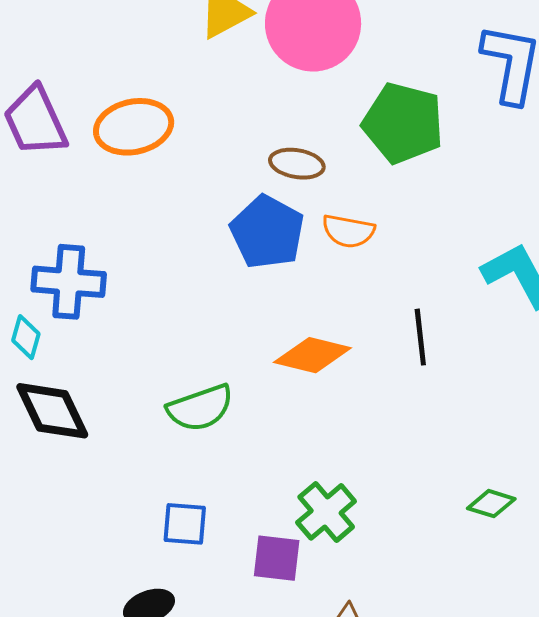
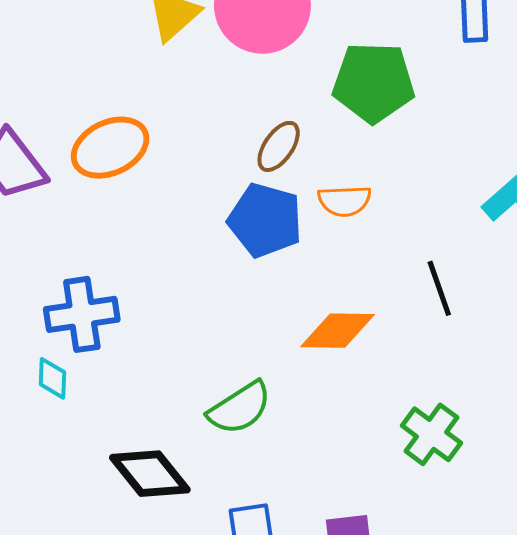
brown ellipse: (297, 164) -> (279, 146), turned -52
black diamond: (52, 411) -> (150, 474), moved
green cross: (326, 512) -> (432, 434), moved

